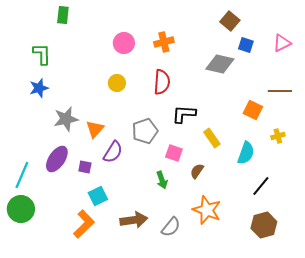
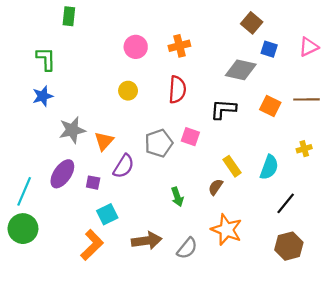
orange square: (253, 110) -> (270, 106), moved
black L-shape: (184, 114) -> (223, 109), moved
yellow rectangle: (212, 138) -> (232, 166), moved
pink square: (174, 153) -> (190, 137), moved

